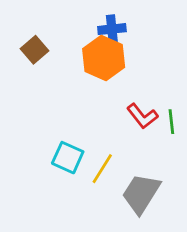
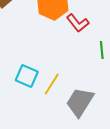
red L-shape: (142, 116) -> (78, 23), moved

